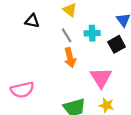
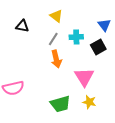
gray line: (67, 35) -> (53, 39), turned 64

